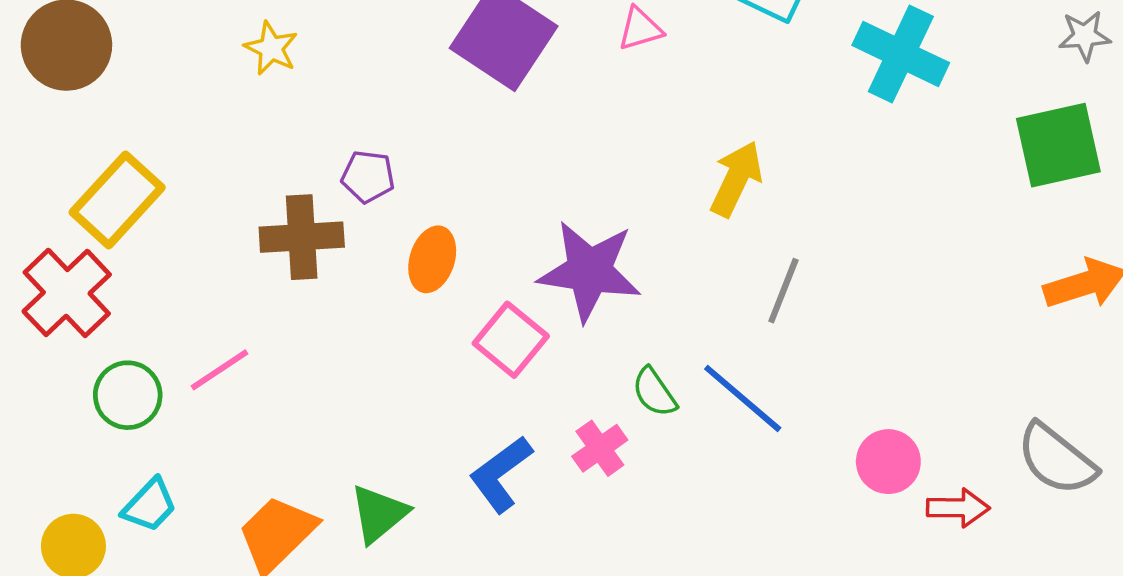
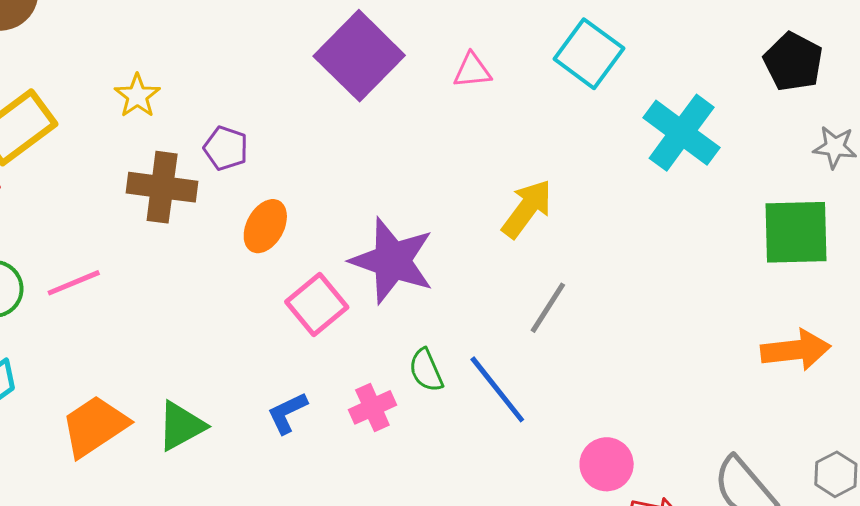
yellow star: (271, 48) -> (137, 96), moved
blue L-shape: (501, 474) -> (287, 413), size x0.7

